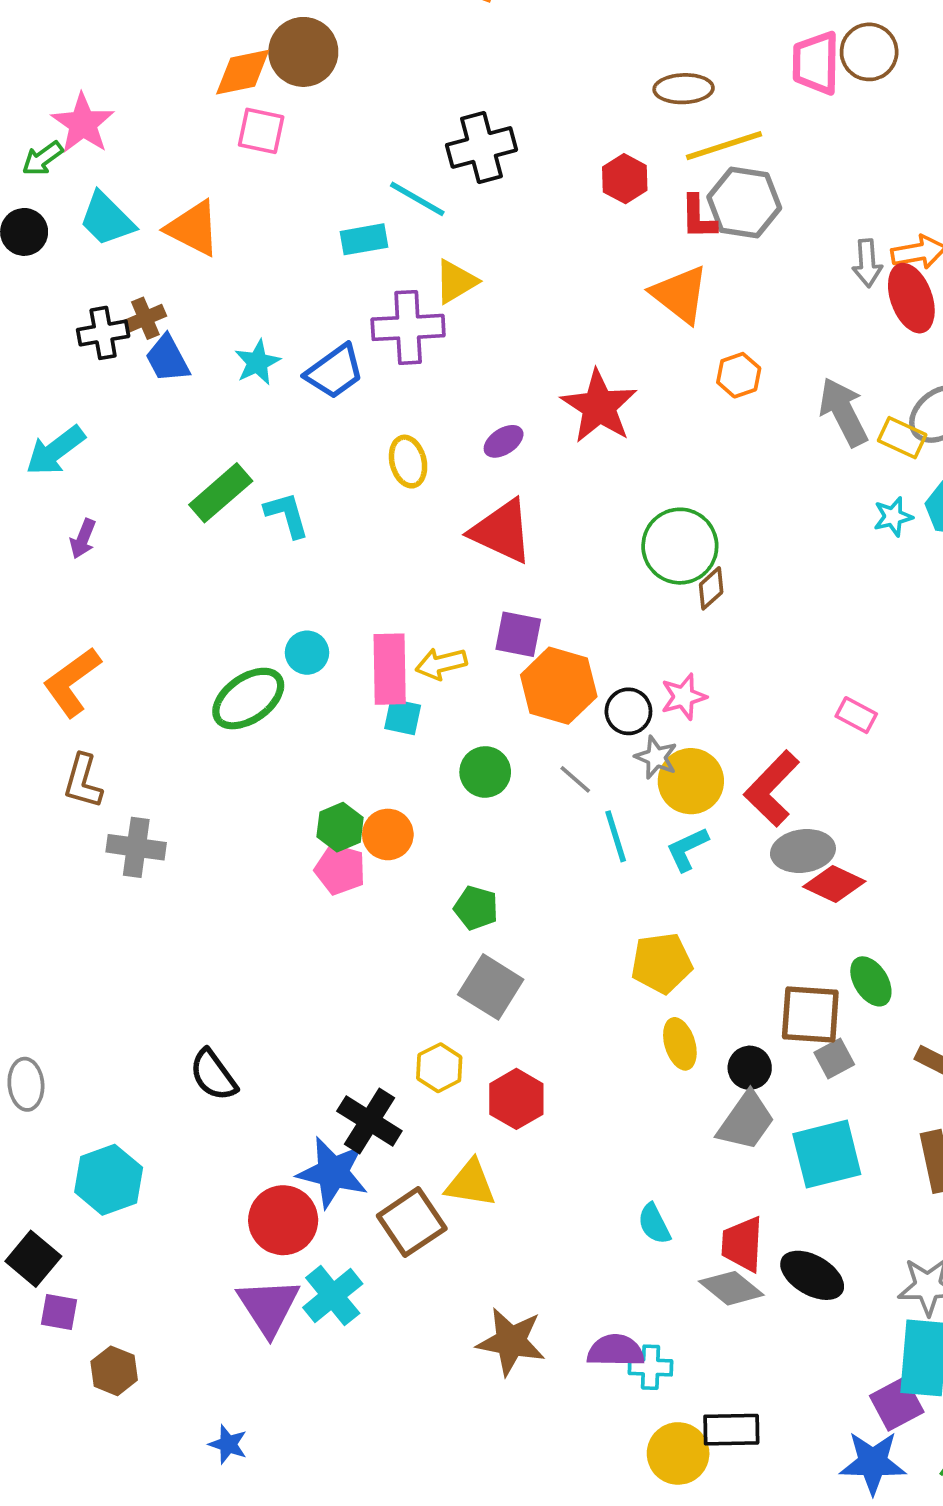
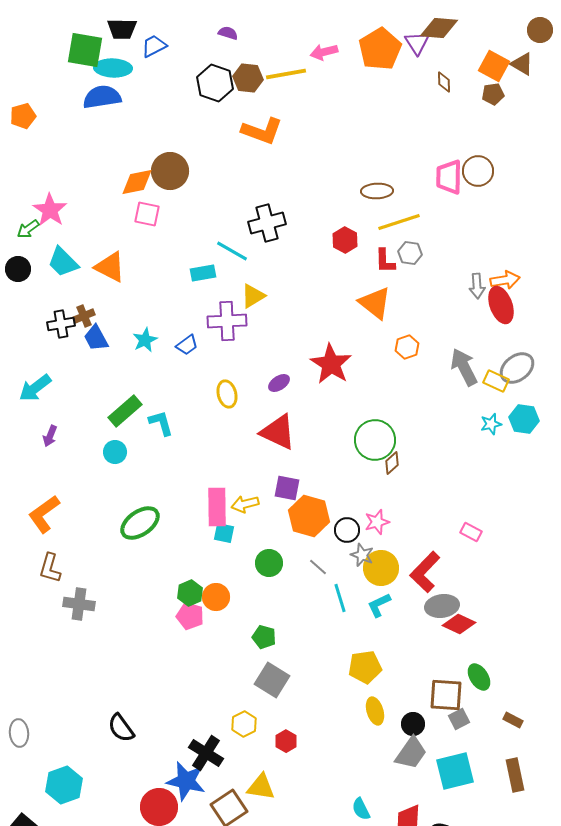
gray hexagon: (744, 203) -> (410, 253), size x0.6
blue trapezoid: (335, 372) -> (187, 345), size x0.7
cyan circle: (307, 653) -> (115, 452), moved
red hexagon: (516, 1099) -> (286, 741), size x0.7

